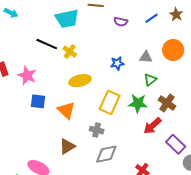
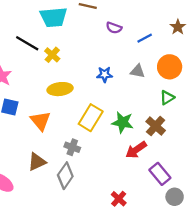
blue line: (151, 18) -> (145, 38), moved
green triangle: (150, 80) -> (167, 98), moved
gray diamond: (106, 154) -> (65, 176), moved, turned -50

